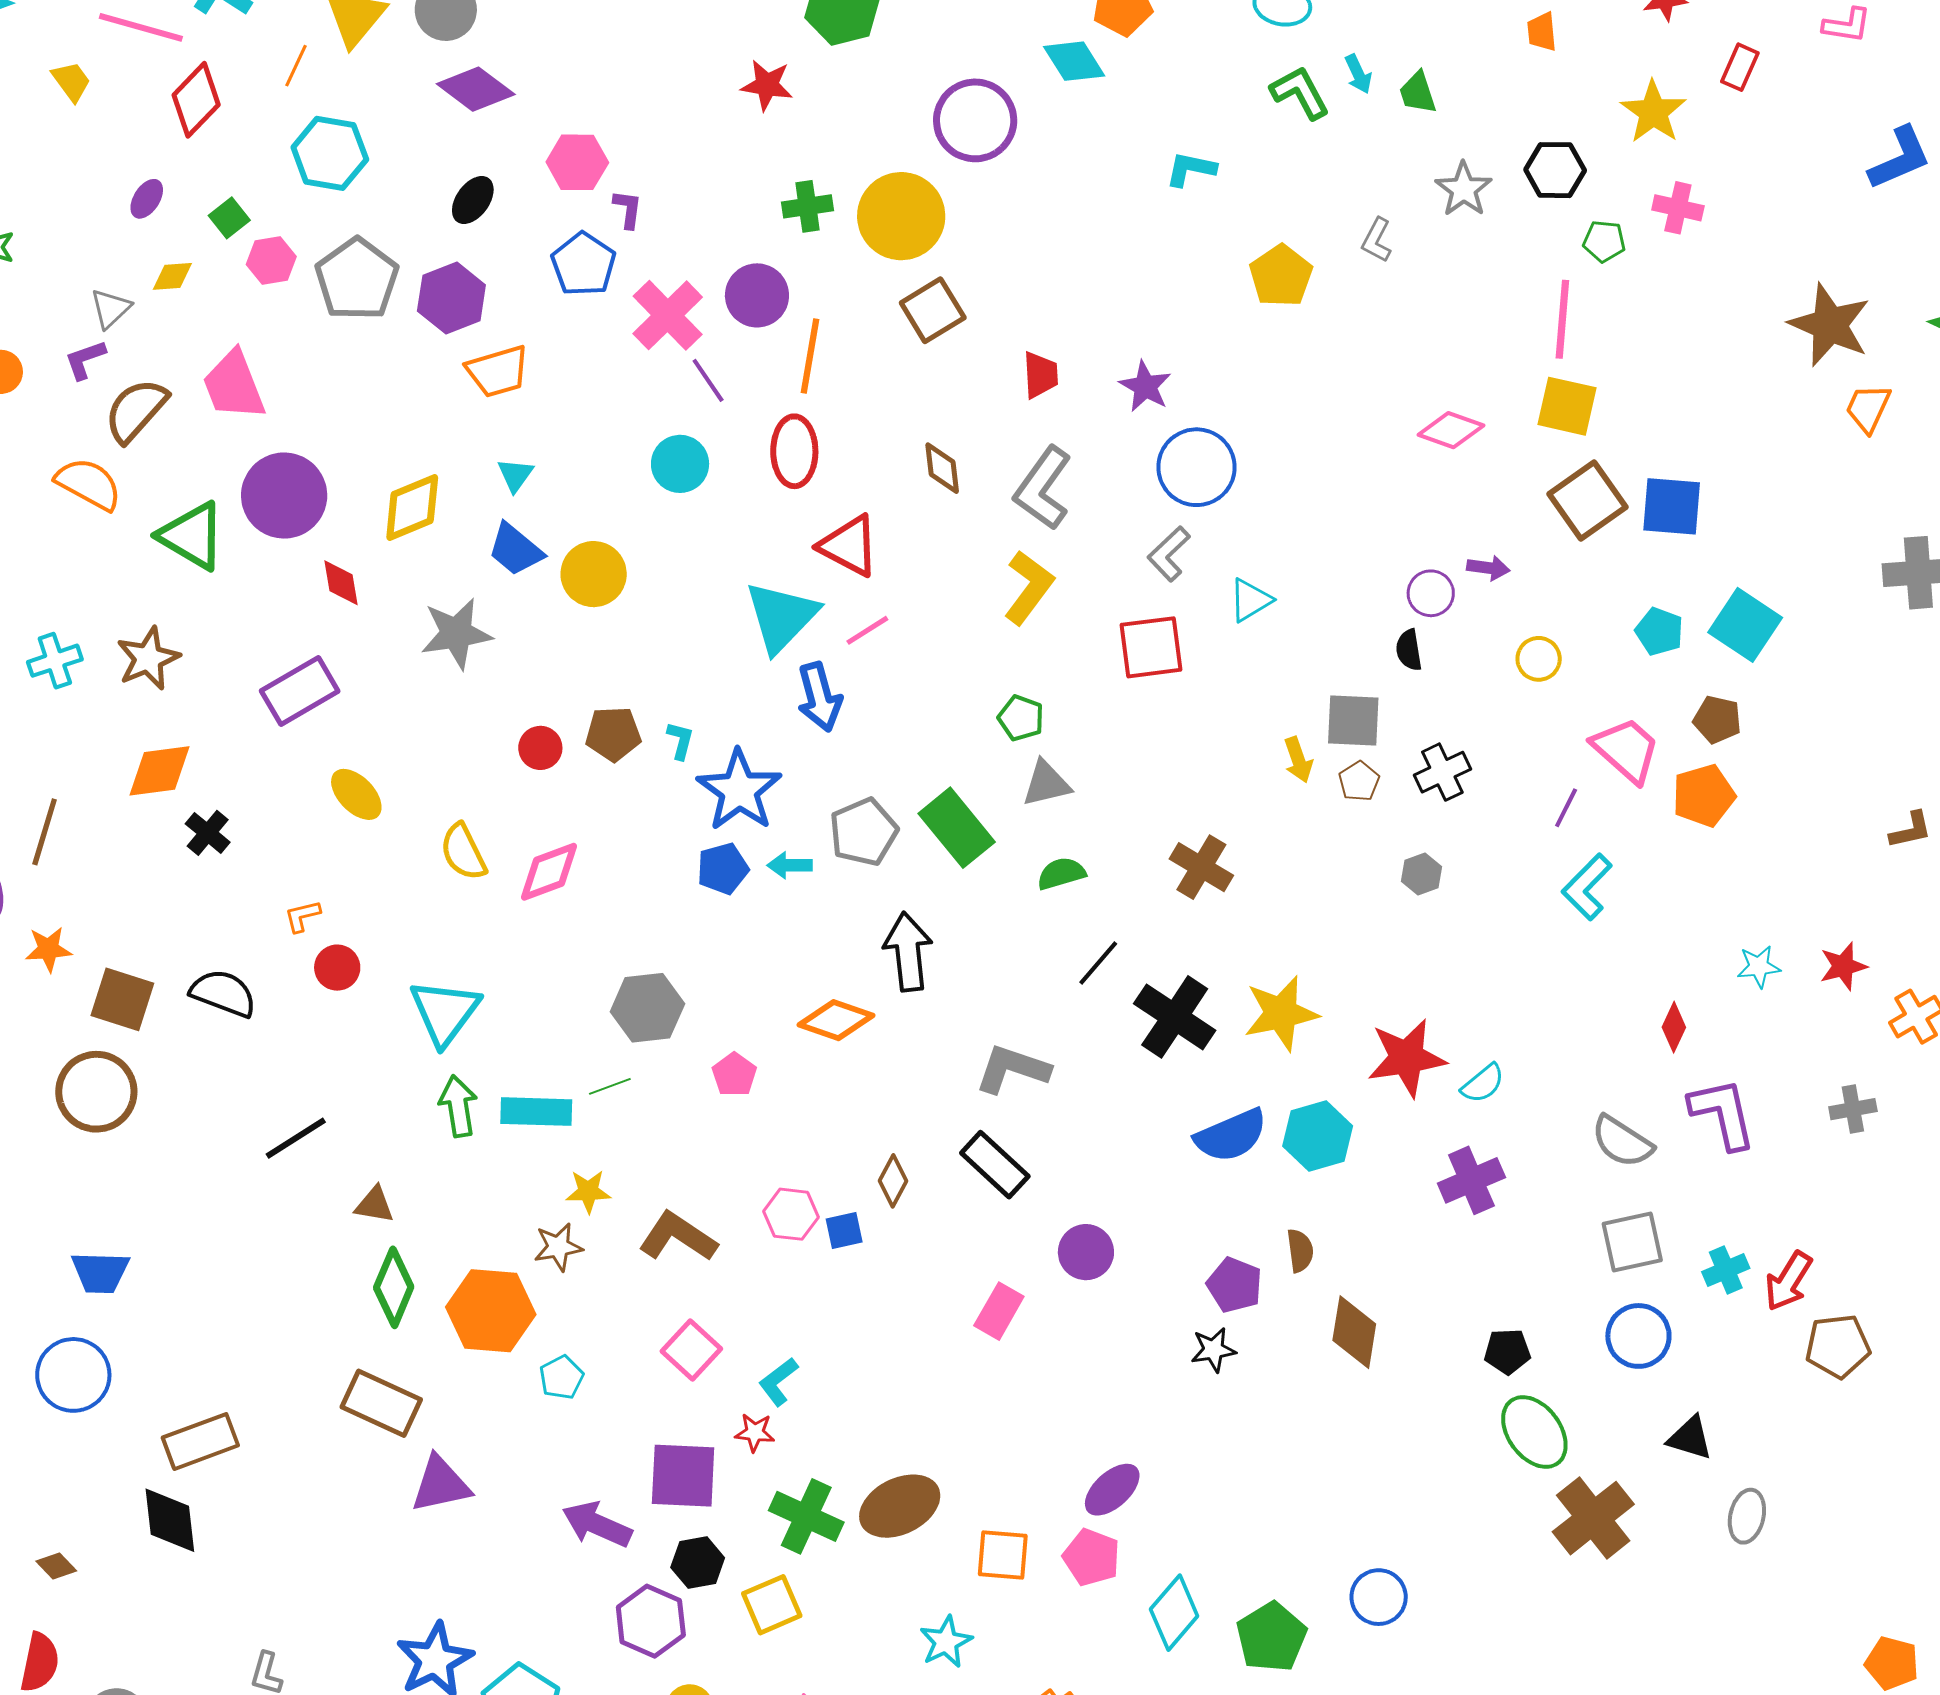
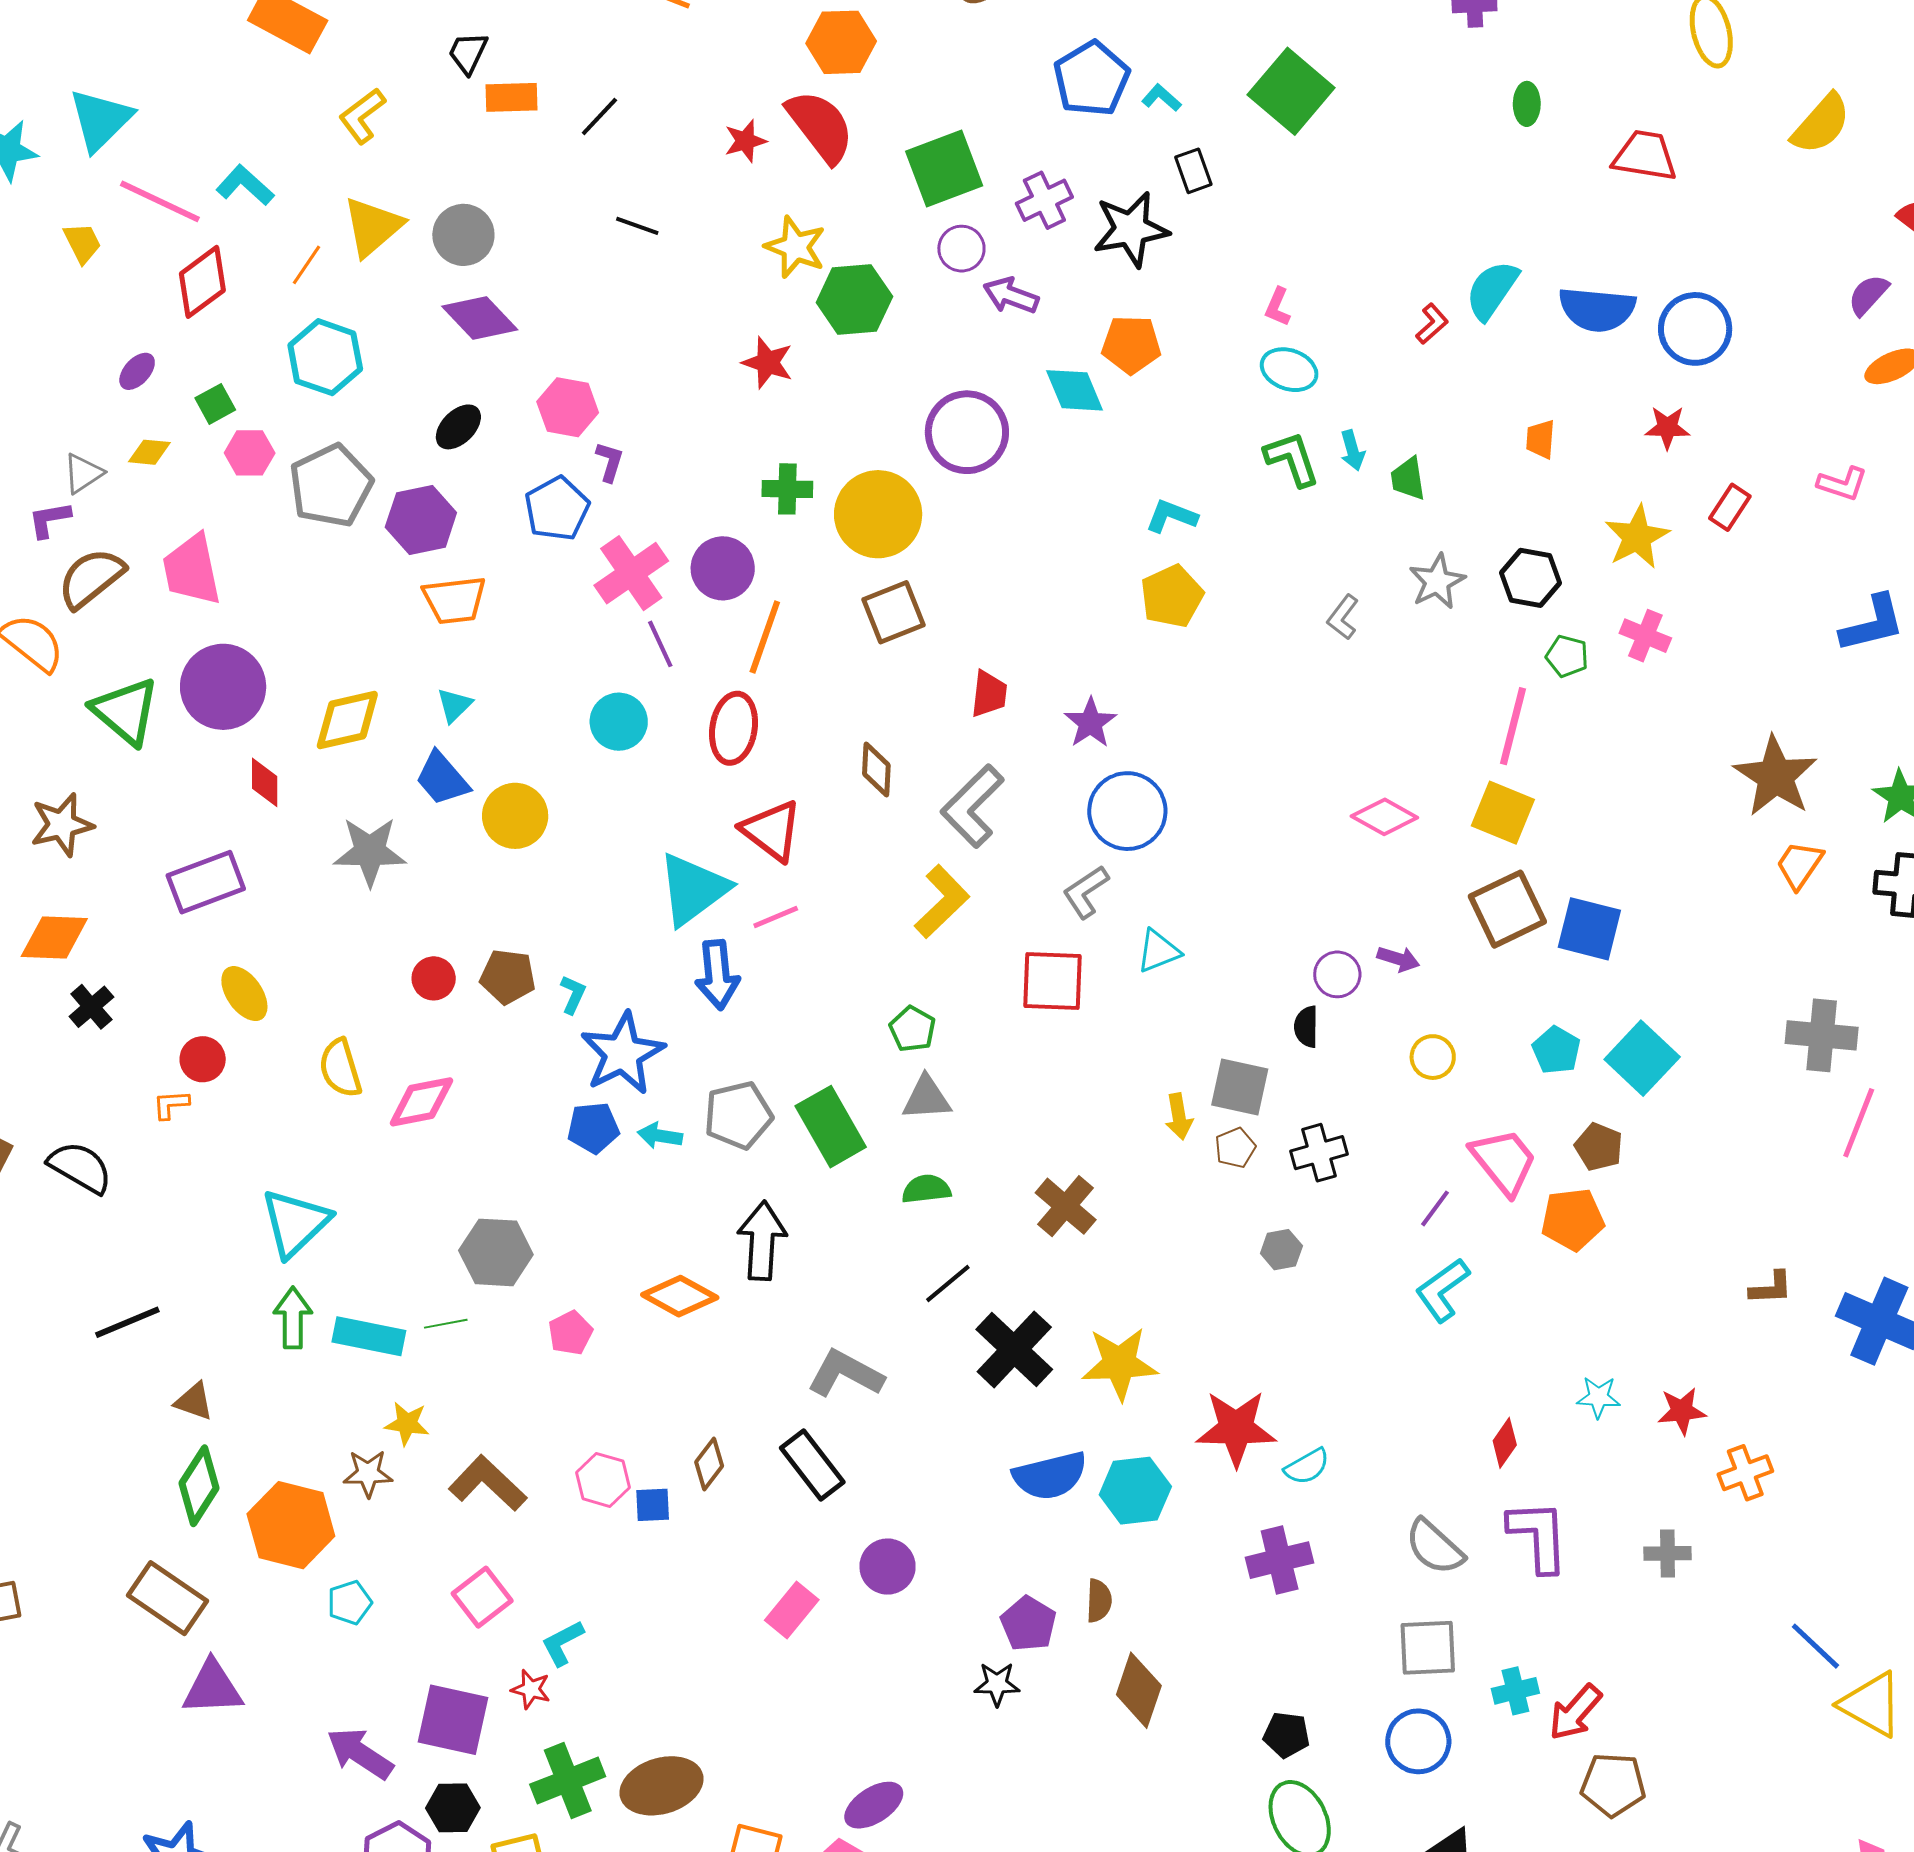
yellow pentagon: (1281, 276) -> (1172, 596), moved
red circle: (337, 968) -> (203, 1059), moved
green cross: (806, 1516) -> (568, 1780), turned 34

